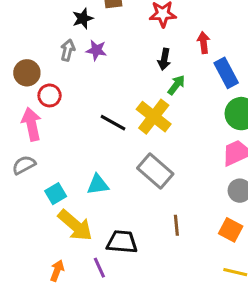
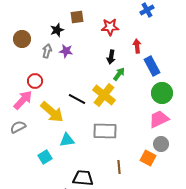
brown circle: (27, 73) -> (22, 39), moved
pink arrow: (31, 124) -> (23, 100), turned 55
gray rectangle: (155, 171) -> (105, 131), turned -40
cyan square: (56, 194) -> (45, 157), moved
yellow arrow: (75, 225) -> (52, 112), moved
orange square: (231, 230) -> (148, 158), moved

